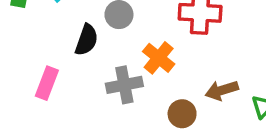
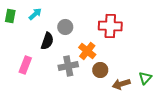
brown arrow: (222, 90) -> (121, 84), moved
brown circle: (182, 114) -> (100, 70), moved

